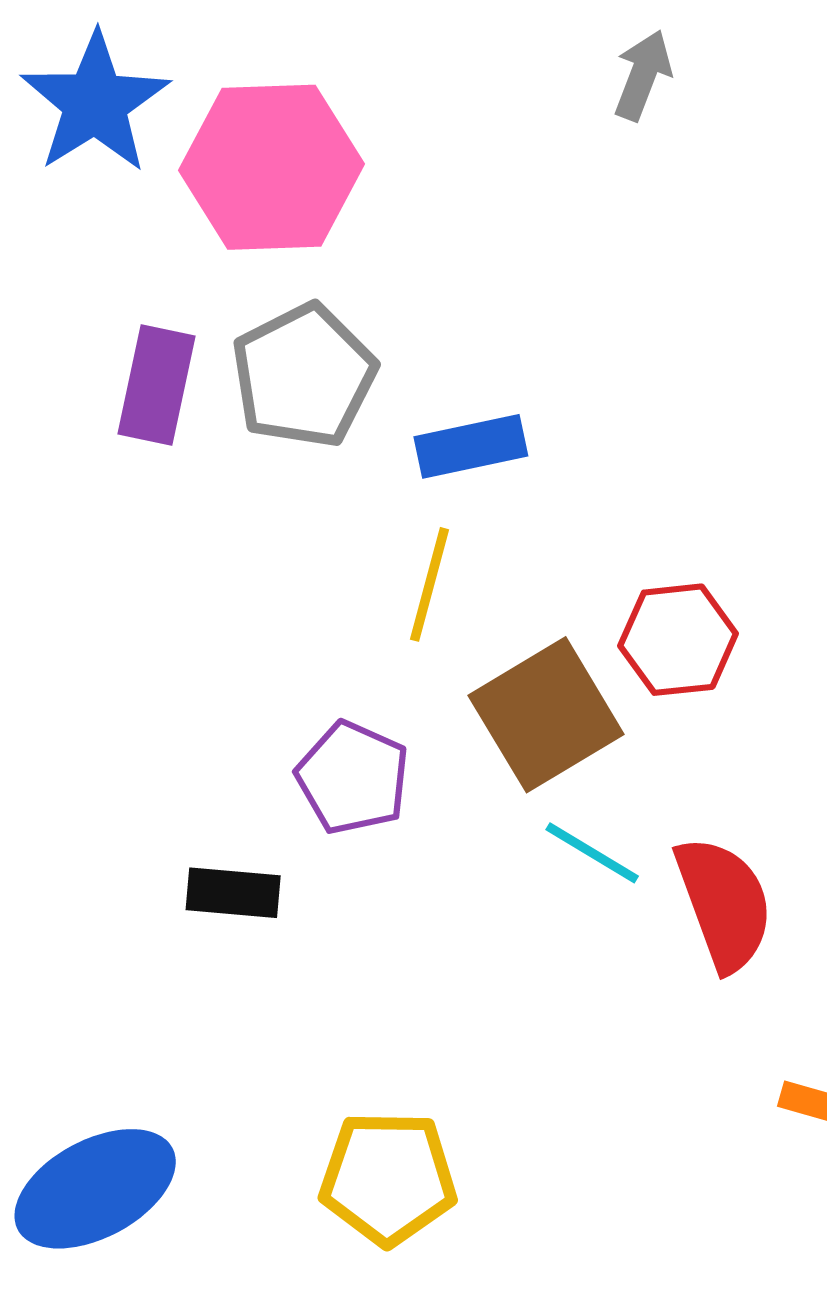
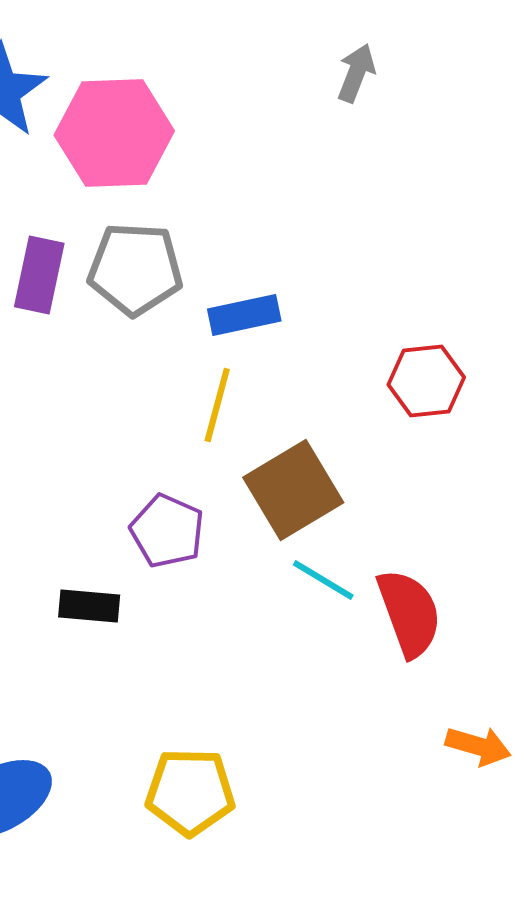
gray pentagon: (304, 376) -> (135, 269), turned 30
red hexagon: (678, 640) -> (426, 381), moved

